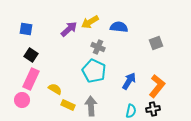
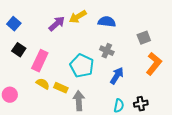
blue square: (26, 29) -> (14, 24), turned 32
gray cross: (98, 47) -> (107, 51), moved
pink rectangle: (31, 79) -> (40, 61), moved
orange L-shape: (157, 86) -> (154, 64), moved
yellow rectangle: (68, 105) -> (61, 88), moved

